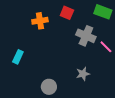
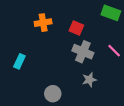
red square: (67, 13) -> (76, 28), moved
gray cross: (86, 36) -> (83, 52), moved

